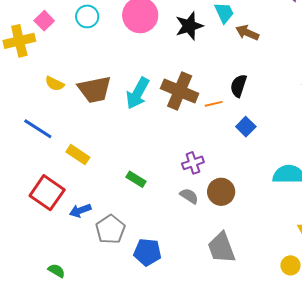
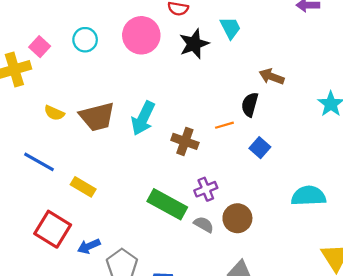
brown arrow: (247, 33) -> (272, 77), moved
brown cross: (180, 91) -> (185, 141), moved, size x0.7
green rectangle: (136, 179) -> (167, 204), moved, size x1.8

